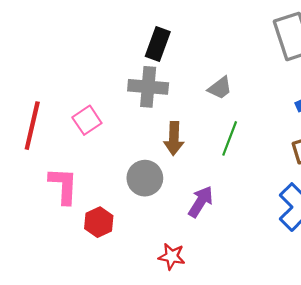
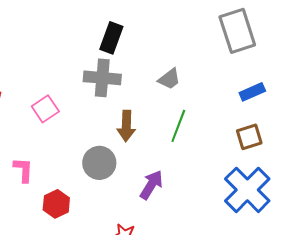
pink L-shape: (63, 186) -> (23, 170), size x0.7

